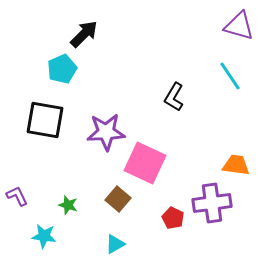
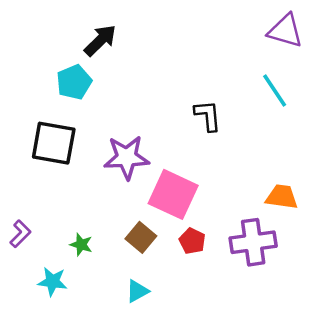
black L-shape: (174, 97) -> (208, 116), turned 144
purple L-shape: (17, 196) -> (20, 234), turned 70
red pentagon: (173, 218) -> (192, 241), moved

